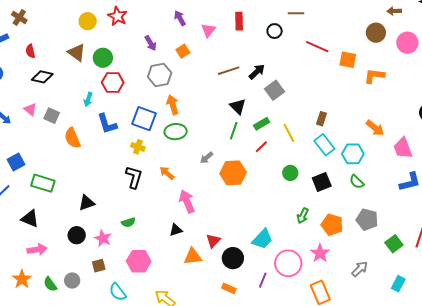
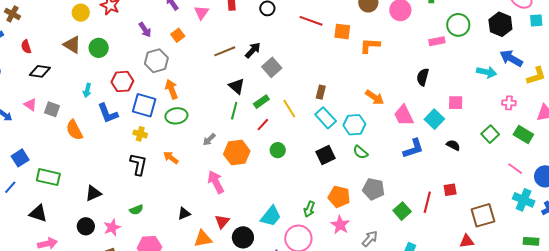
red hexagon: (113, 83) -> (122, 81), moved
green circle: (290, 173) -> (278, 150), moved
pink arrow: (187, 201) -> (216, 182), moved
green arrow: (303, 216) -> (309, 209), moved
pink star: (103, 238) -> (112, 227), turned 30
pink star: (320, 253) -> (340, 225), moved

